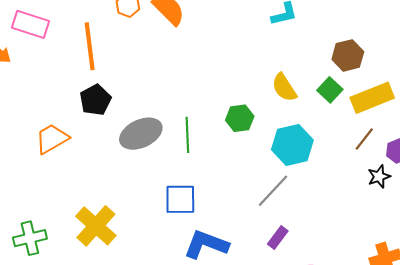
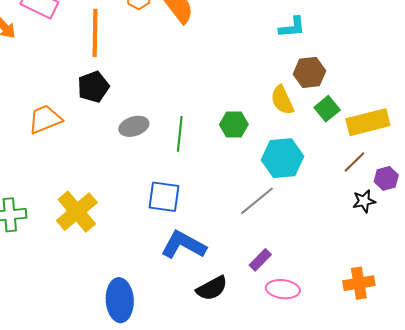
brown hexagon: (348, 55) -> (310, 72), moved
gray ellipse: (141, 134) -> (134, 126), size x0.7
purple rectangle: (278, 237) -> (260, 260), moved

